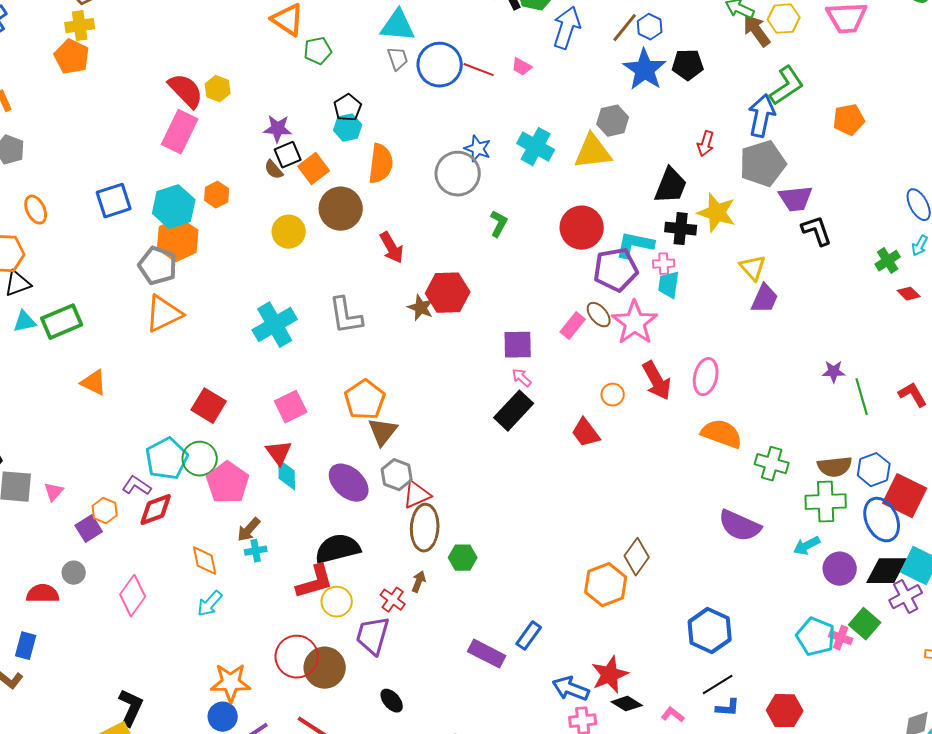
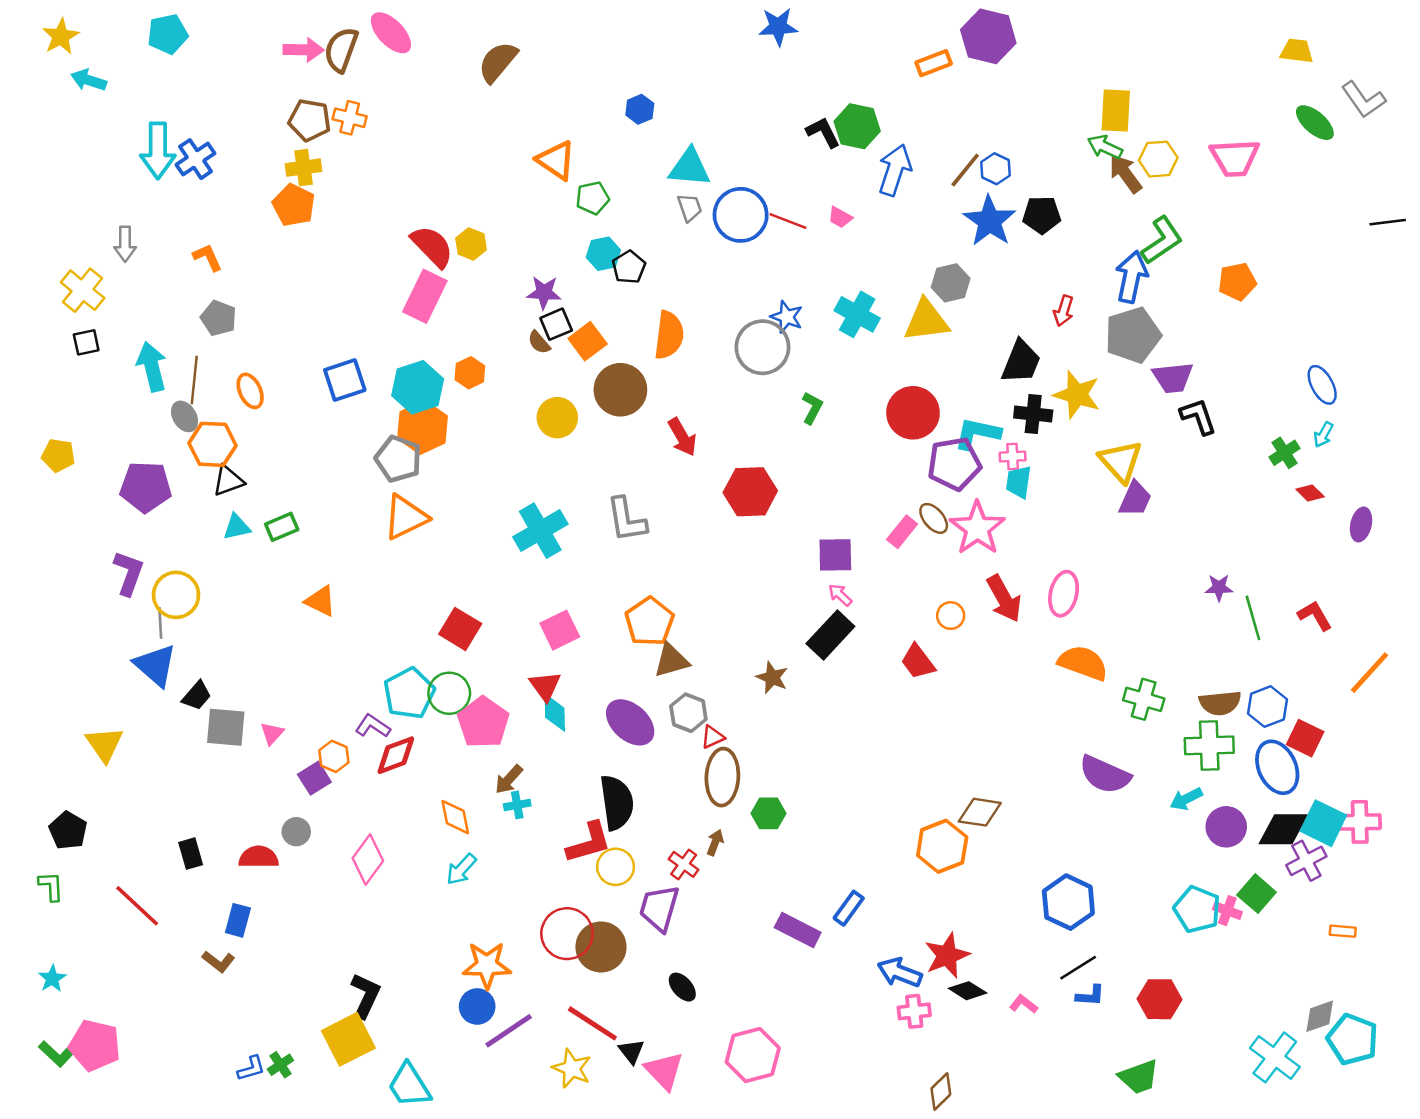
cyan hexagon: (348, 128) -> (603, 254), moved
yellow triangle: (753, 268) -> (1121, 461), size x1.4
brown star: (421, 308) -> (772, 677), moved
green rectangle: (62, 322) -> (282, 527), size x0.7
brown triangle: (383, 432) -> (671, 660), turned 36
red triangle: (417, 495) -> (713, 737), size x0.7
red square: (905, 496) -> (1305, 738), size x0.7
black semicircle: (338, 549) -> (617, 803), turned 96
brown diamond: (637, 557) -> (980, 812), turned 63

